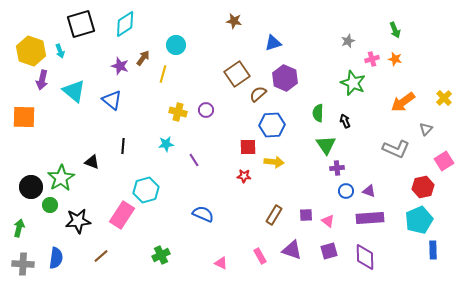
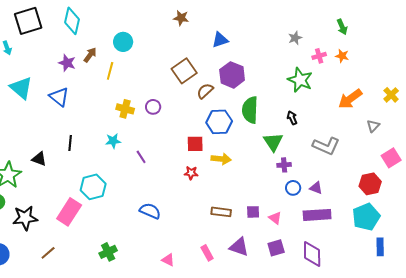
cyan diamond: (125, 24) -> (72, 21), turned -44
green semicircle: (318, 113) -> (250, 110), moved, size x1.5
gray L-shape: (396, 149) -> (326, 146), moved
brown rectangle: (274, 215) -> (221, 212), turned 66

